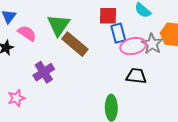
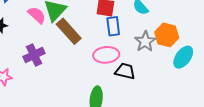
pink semicircle: (27, 33) -> (37, 15), moved
pink ellipse: (133, 46) -> (106, 55), moved

